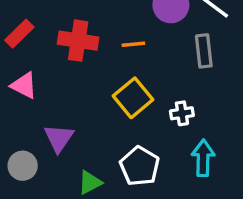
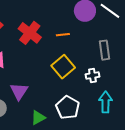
red cross: (78, 41) -> (30, 33), turned 30
gray rectangle: (204, 51) -> (104, 50), moved

